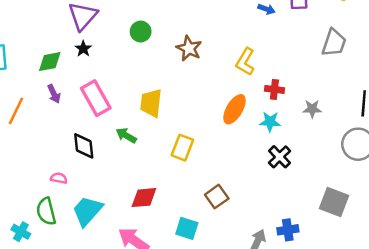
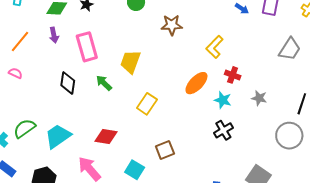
brown star: (189, 48) -> (172, 25), turned 30
pink semicircle: (59, 178) -> (15, 73), moved
green semicircle: (46, 211) -> (24, 128), turned 55

